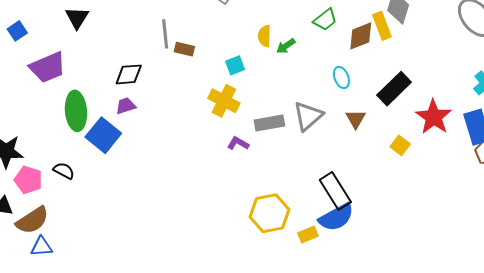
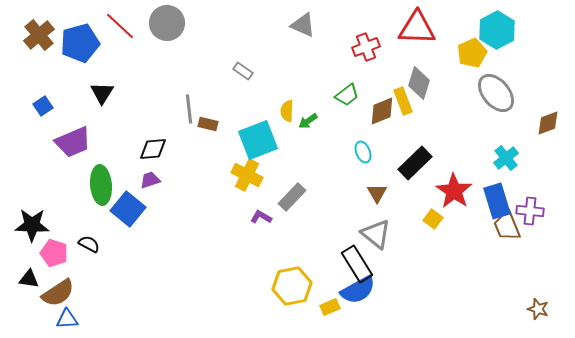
cyan square: (235, 65) -> (258, 140), size x2.0
gray triangle: (308, 116) -> (376, 234), moved, turned -40
gray rectangle: (269, 123) -> (292, 197), turned -36
yellow square: (400, 145) -> (433, 219), moved

